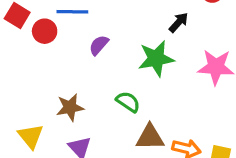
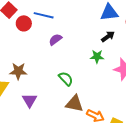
green star: (156, 59) -> (97, 57), moved, size x0.6
brown star: (70, 107) -> (18, 71), moved

